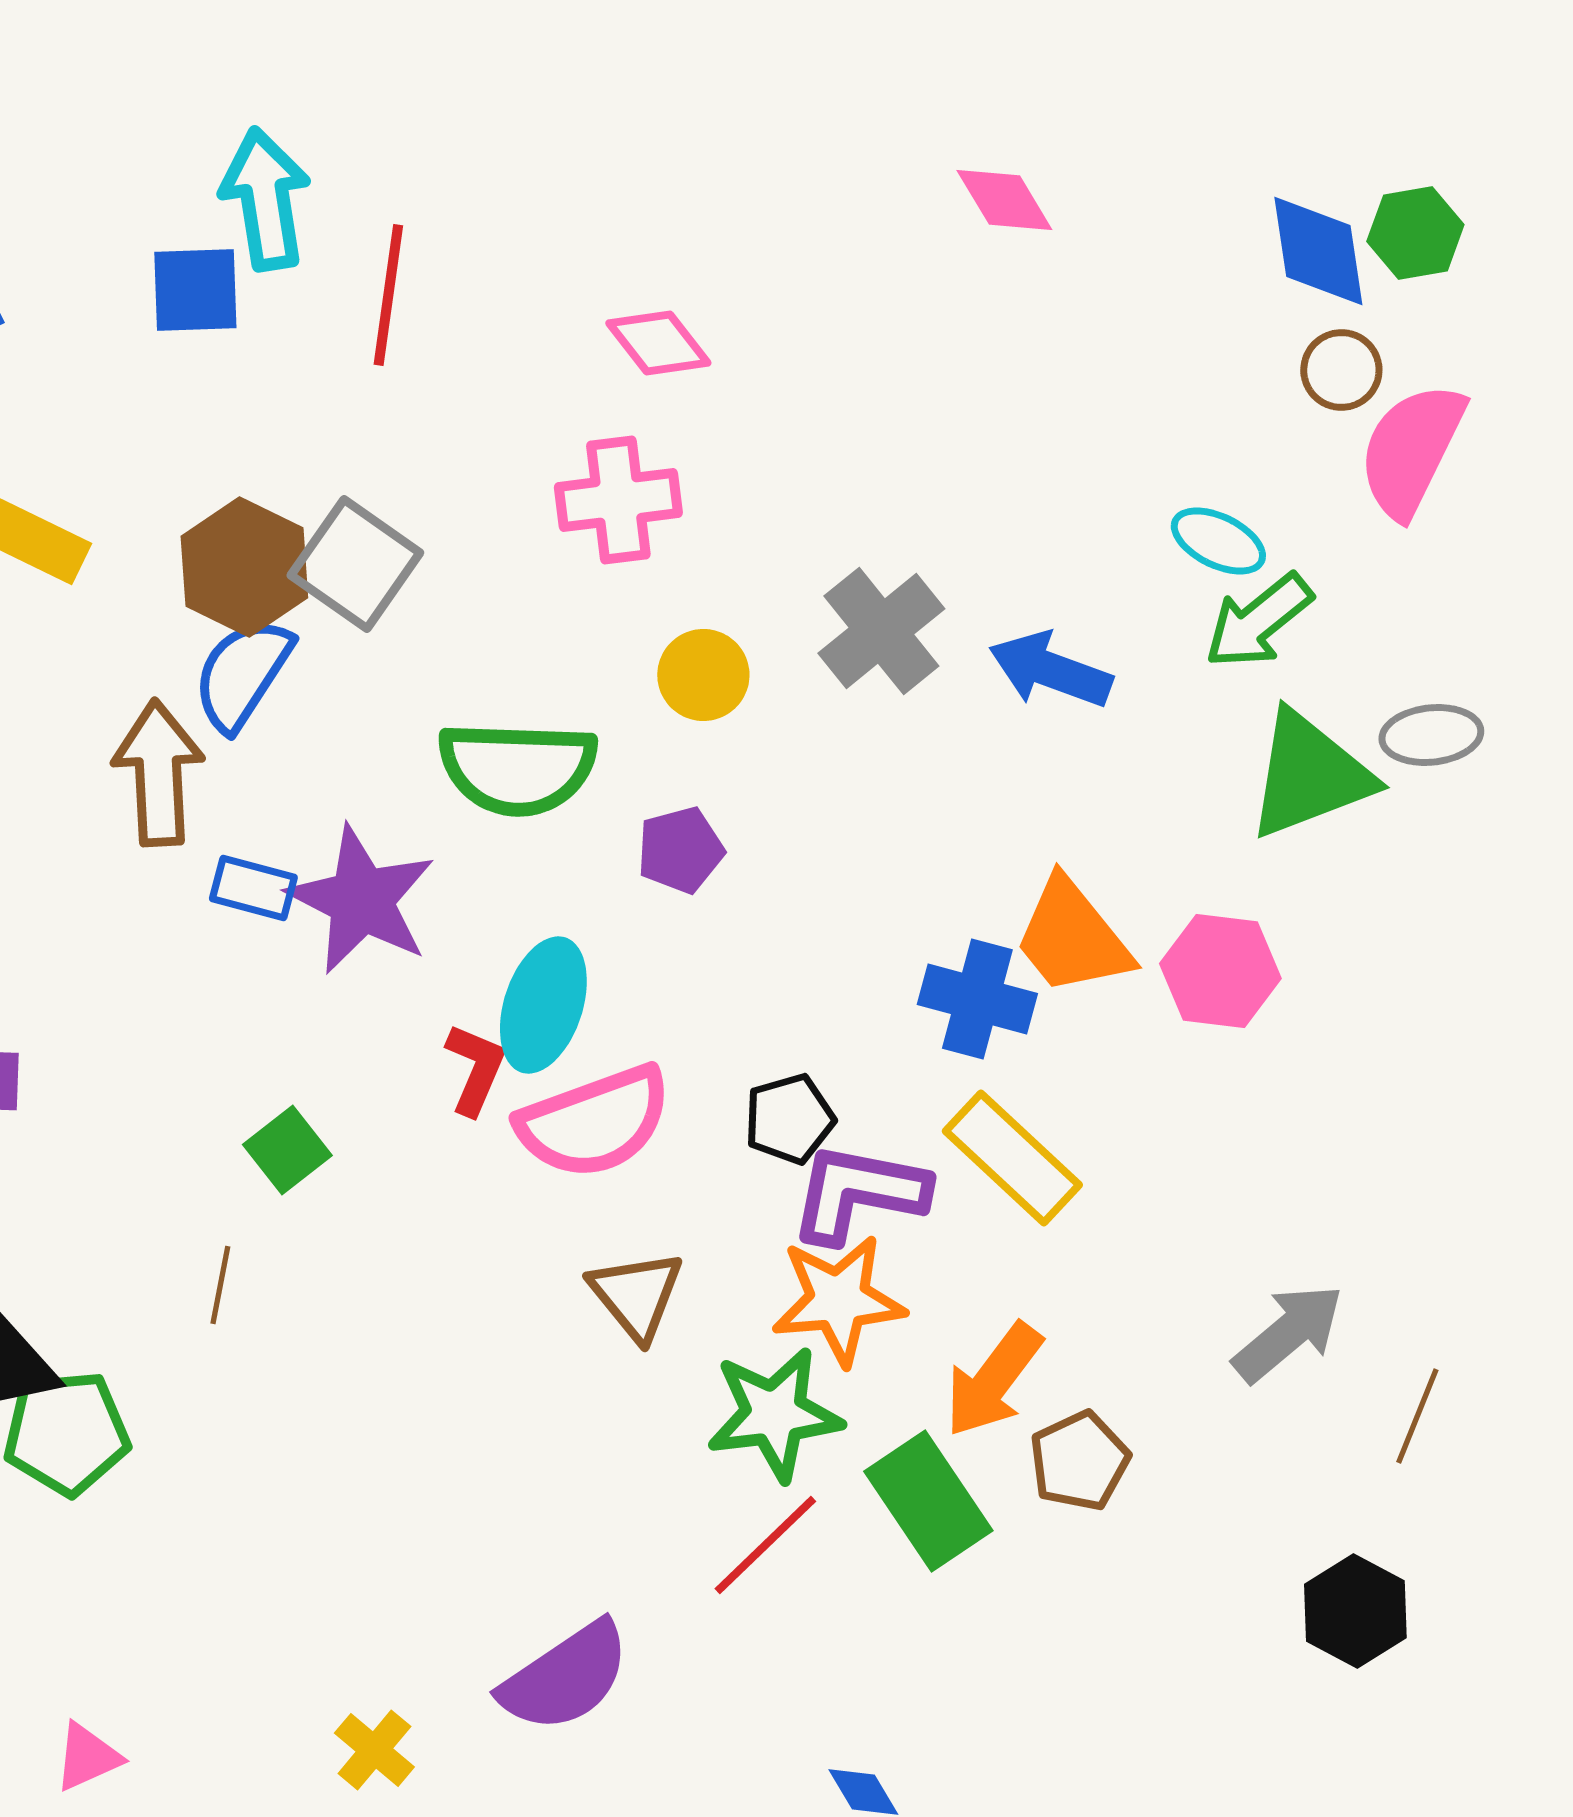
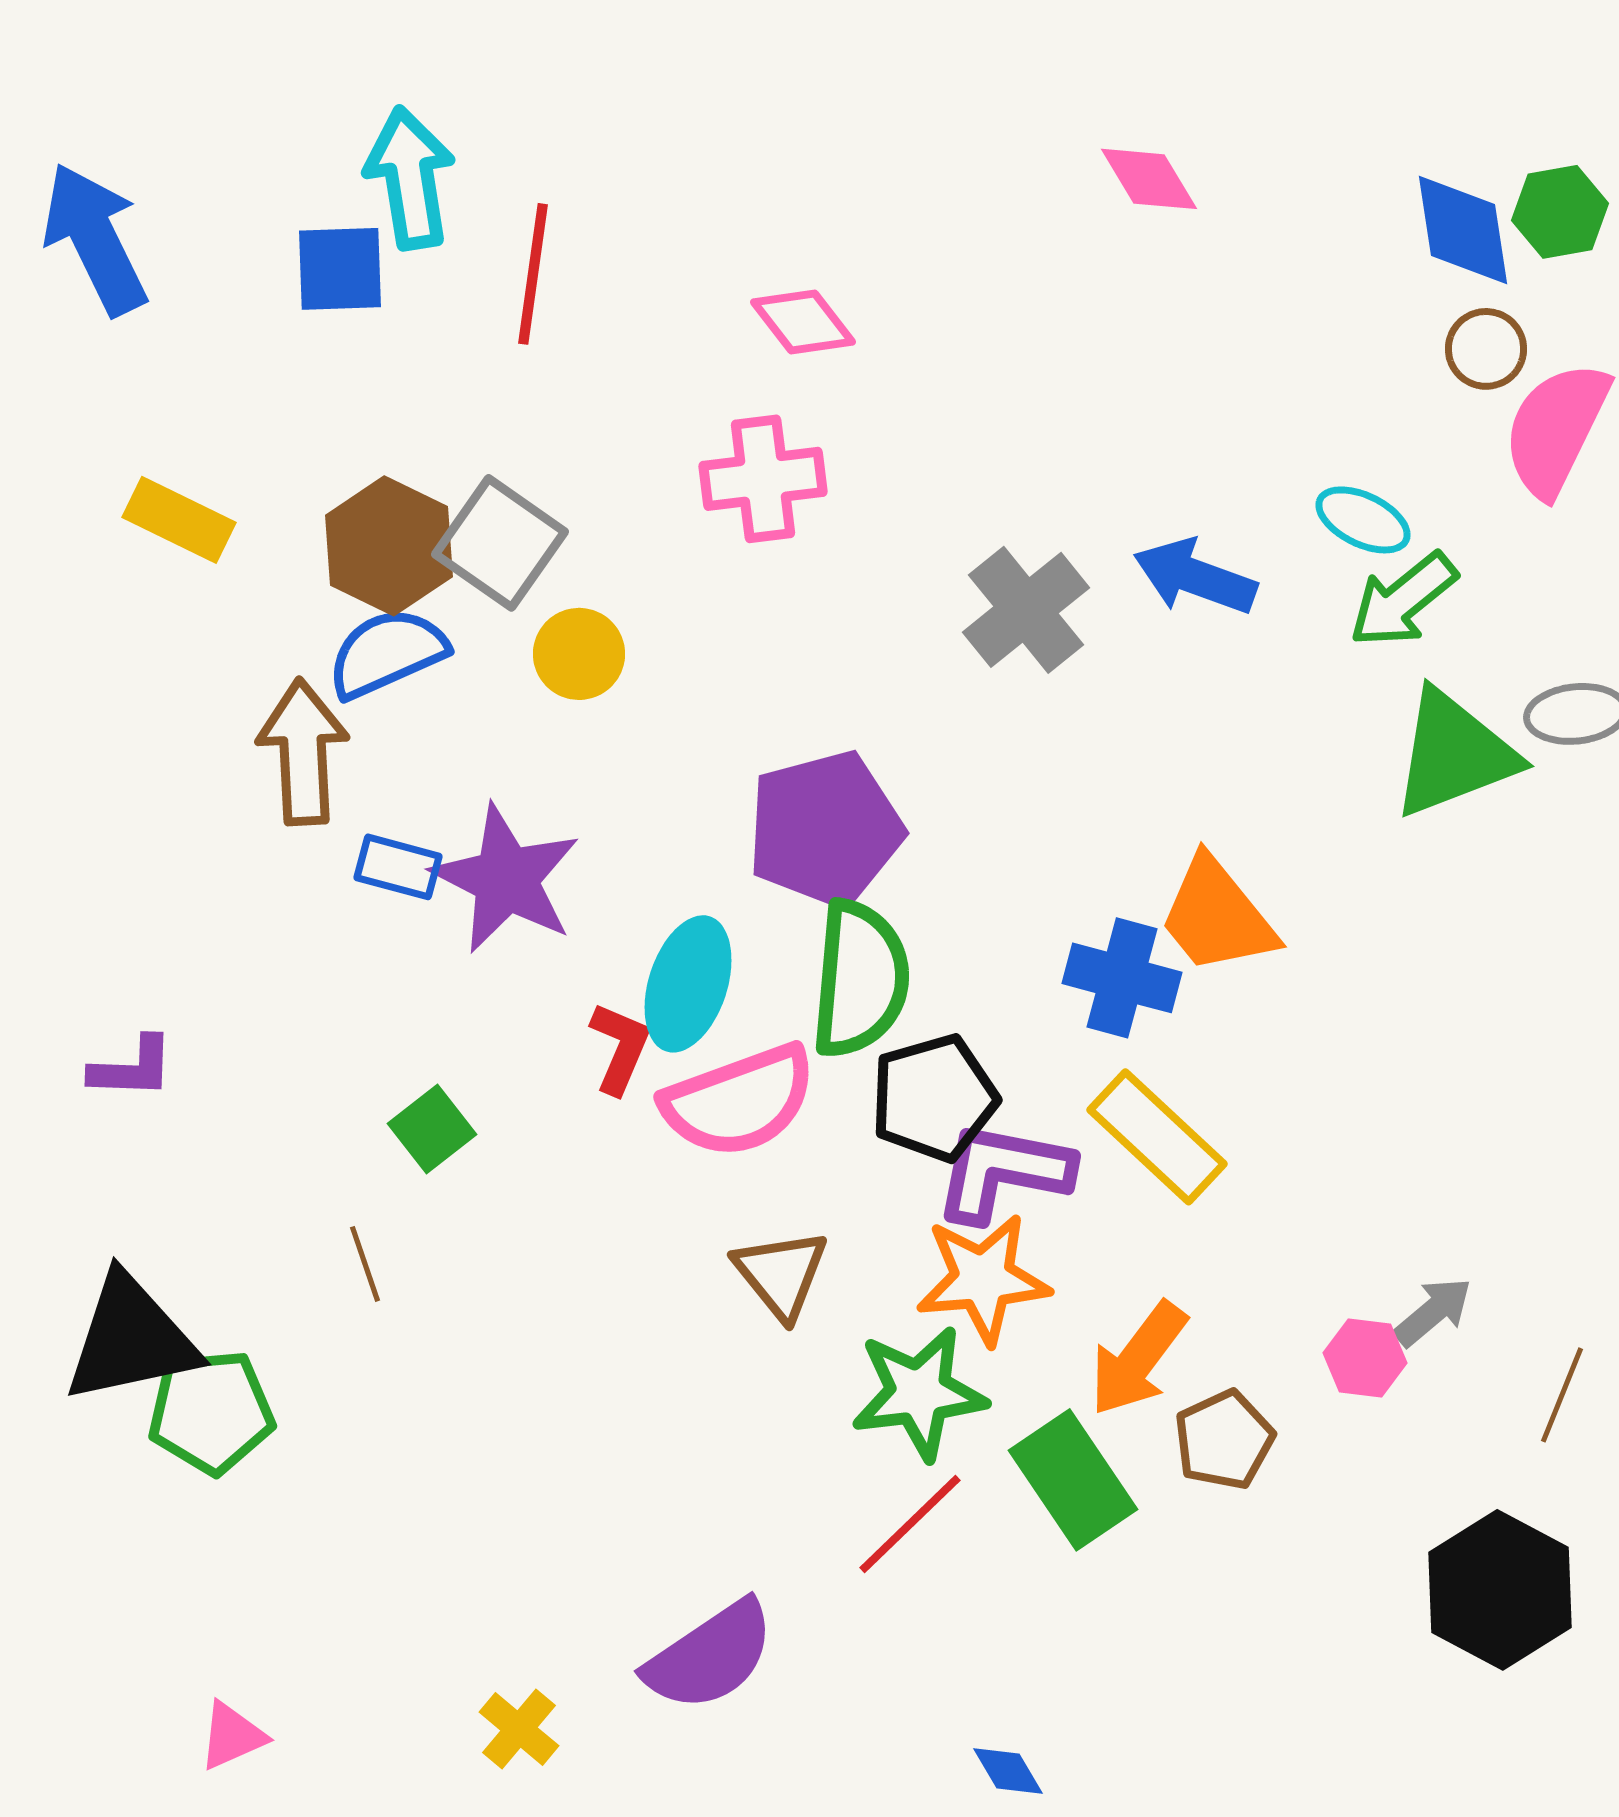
blue arrow: (1050, 670) -> (1195, 577), moved
blue semicircle: (242, 674) -> (387, 653), turned 33
yellow circle: (703, 675) -> (579, 654), moved
green semicircle: (517, 768) -> (860, 979), moved, turned -87
purple pentagon: (680, 850) -> (825, 829), size x1.8
pink hexagon: (1220, 971) -> (1365, 1358), moved, size x0.7
black pentagon: (789, 1119) -> (934, 1098), size x1.4
brown line: (220, 1285) -> (365, 1264), turned -30
gray arrow: (1288, 1333) -> (1433, 1312), size x0.7
black hexagon: (1355, 1611) -> (1500, 1590), size x1.4

